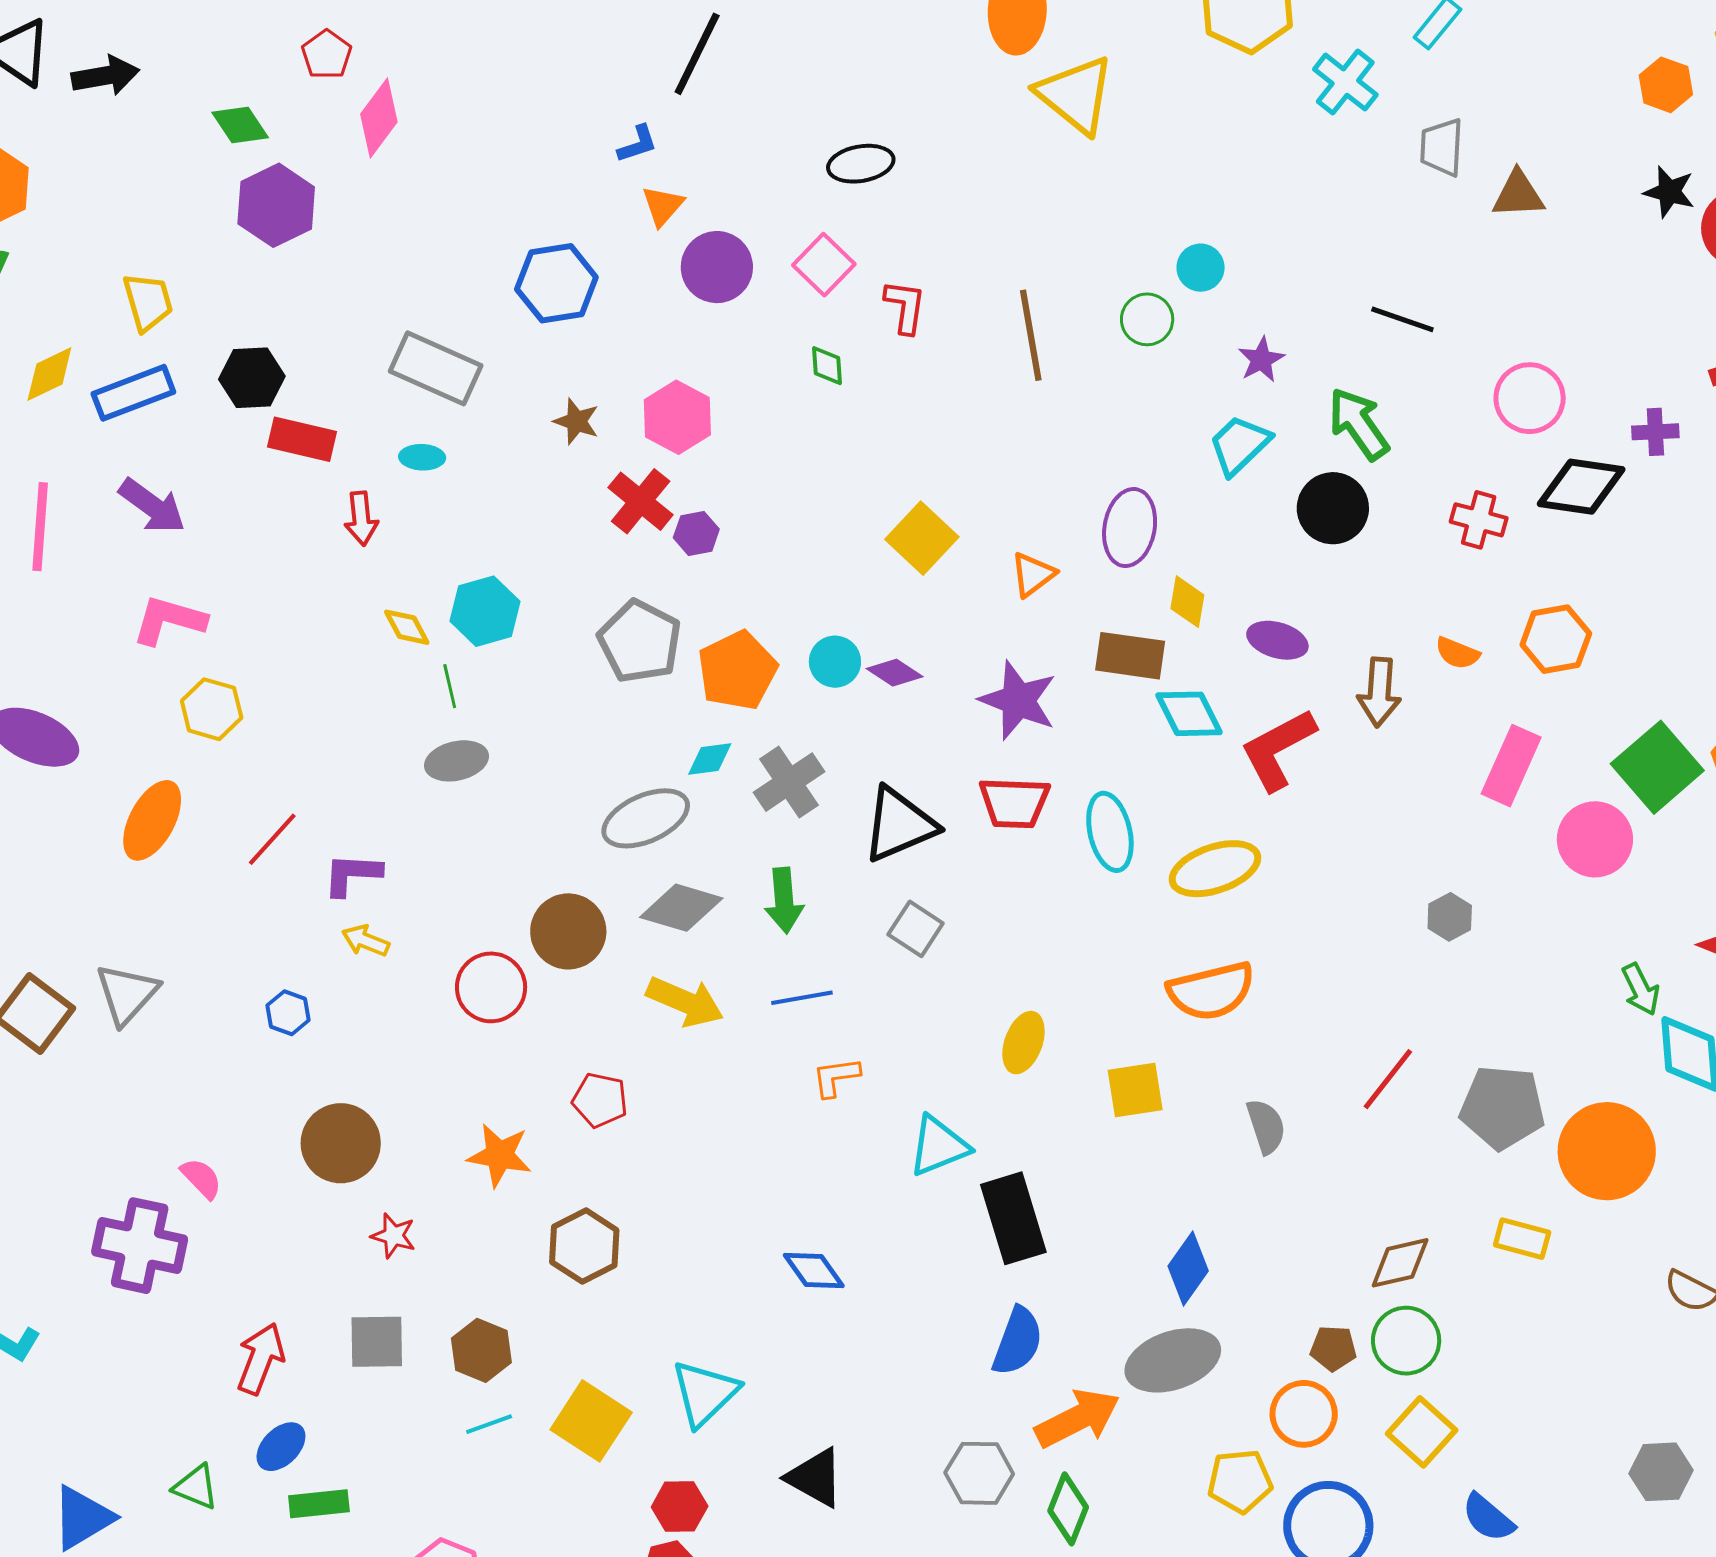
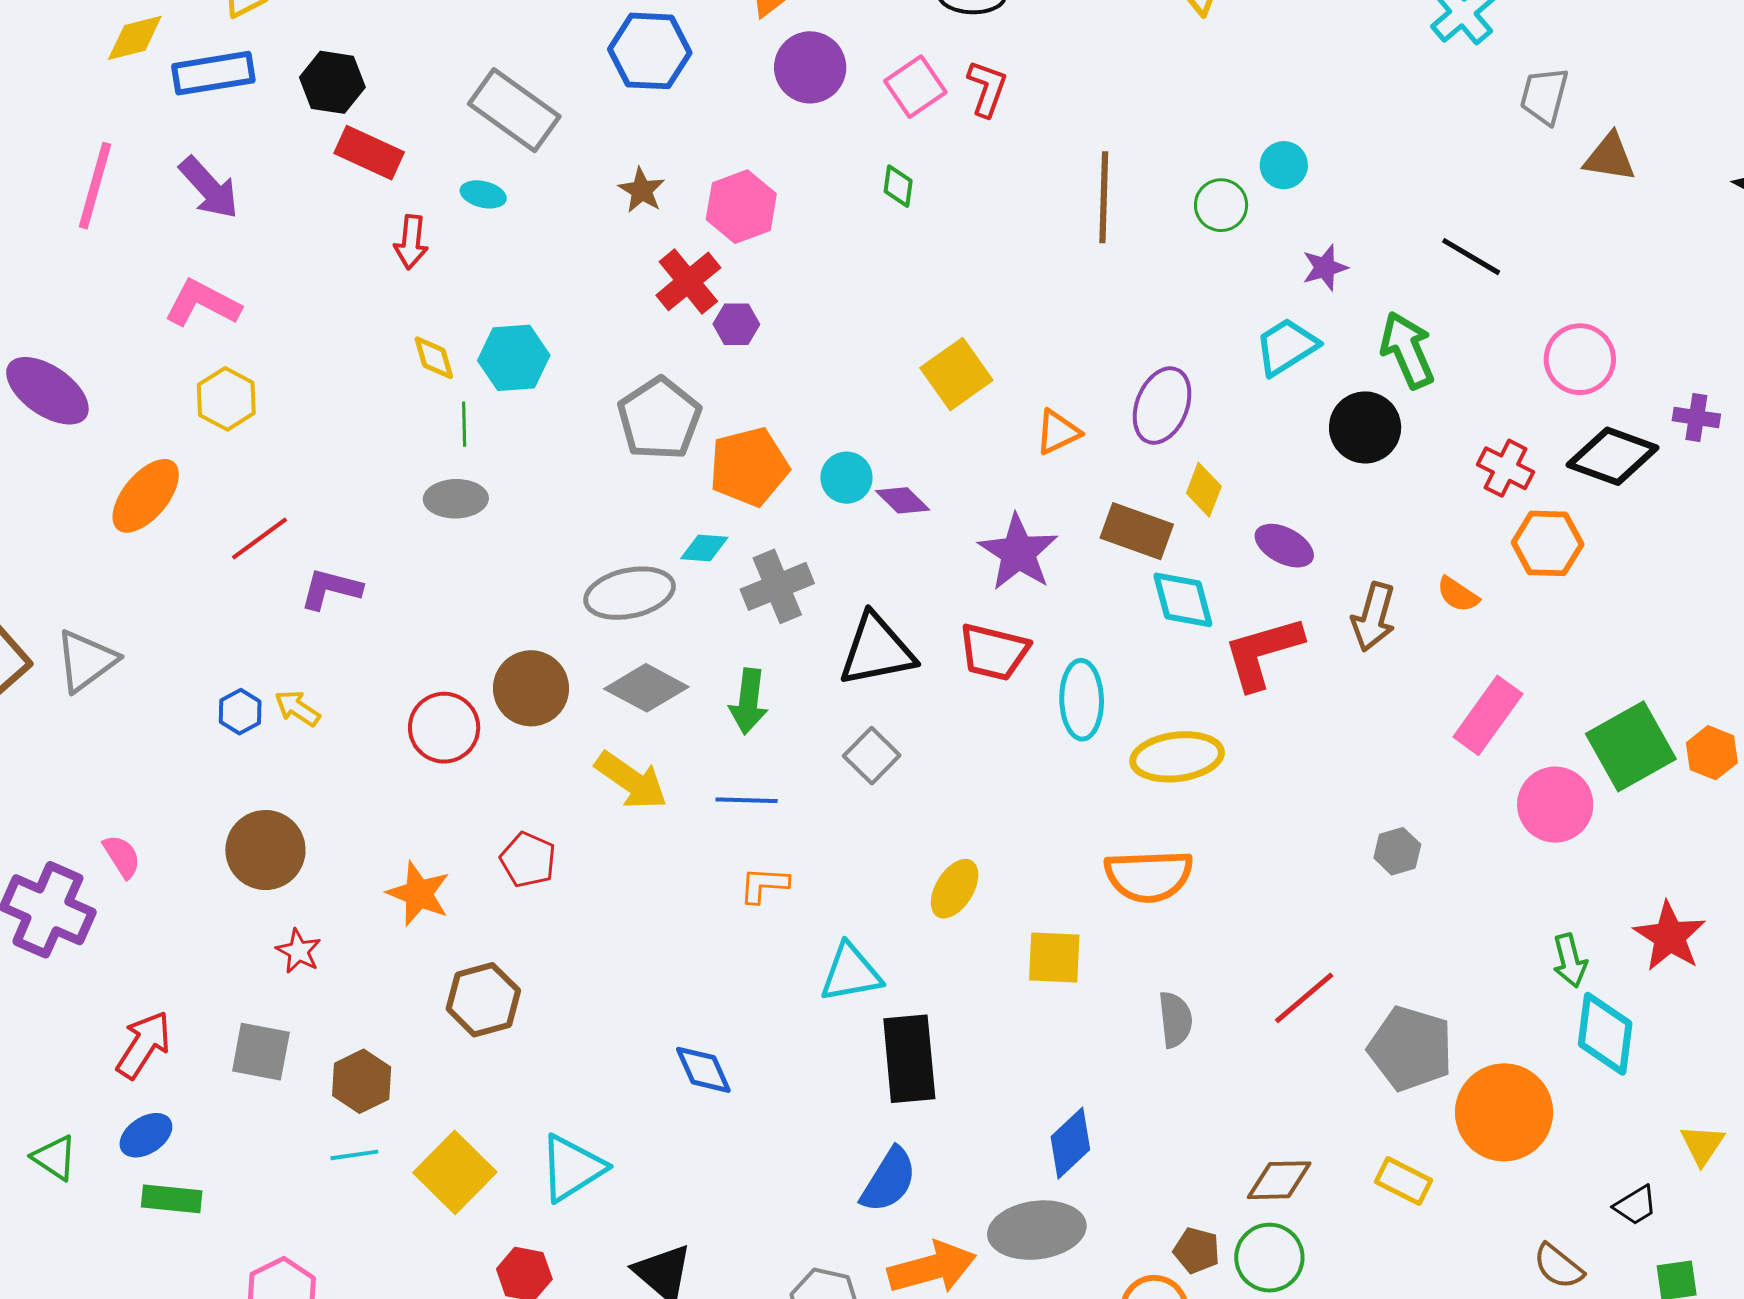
red L-shape: (905, 307) -> (987, 88), moved
orange hexagon: (1556, 639) -> (1548, 543), moved
yellow arrow: (365, 941) -> (297, 708), moved

